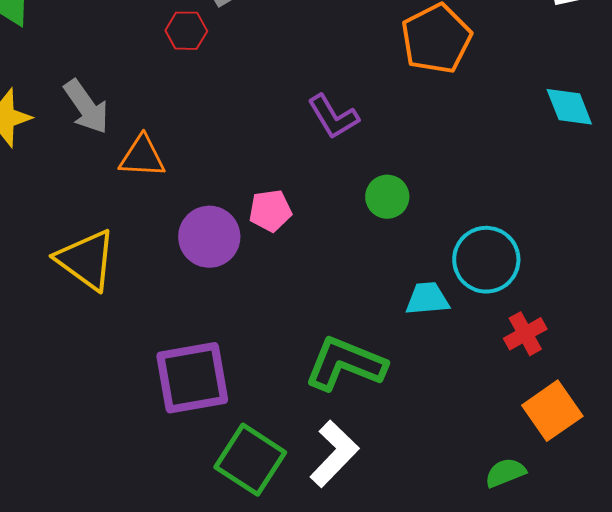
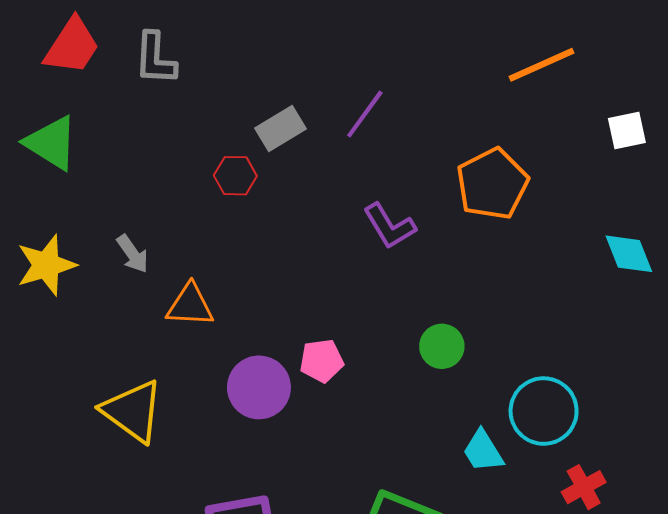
gray arrow: (86, 107) -> (133, 254), size x0.7
purple L-shape: (333, 117) -> (389, 226), moved
cyan trapezoid: (427, 299) -> (483, 451), turned -117

